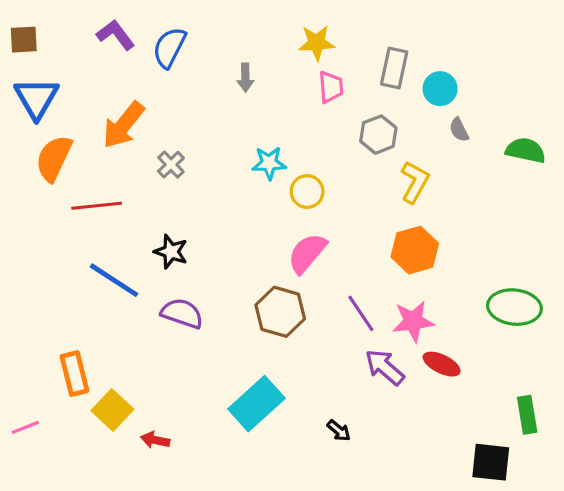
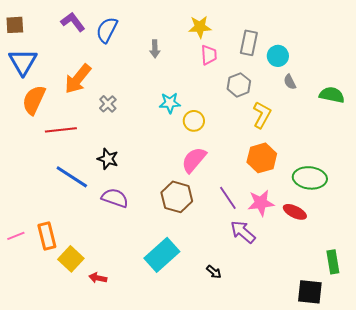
green ellipse: (514, 307) -> (310, 178), moved
red ellipse: (442, 364) -> (295, 212), moved
pink line: (25, 427) -> (16, 236), moved

